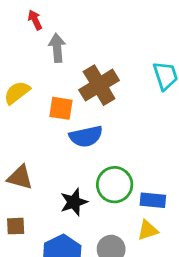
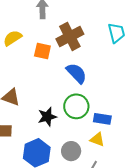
blue semicircle: (86, 136) -> (76, 73), moved, turned -125
yellow triangle: (148, 230) -> (97, 139), turned 35

